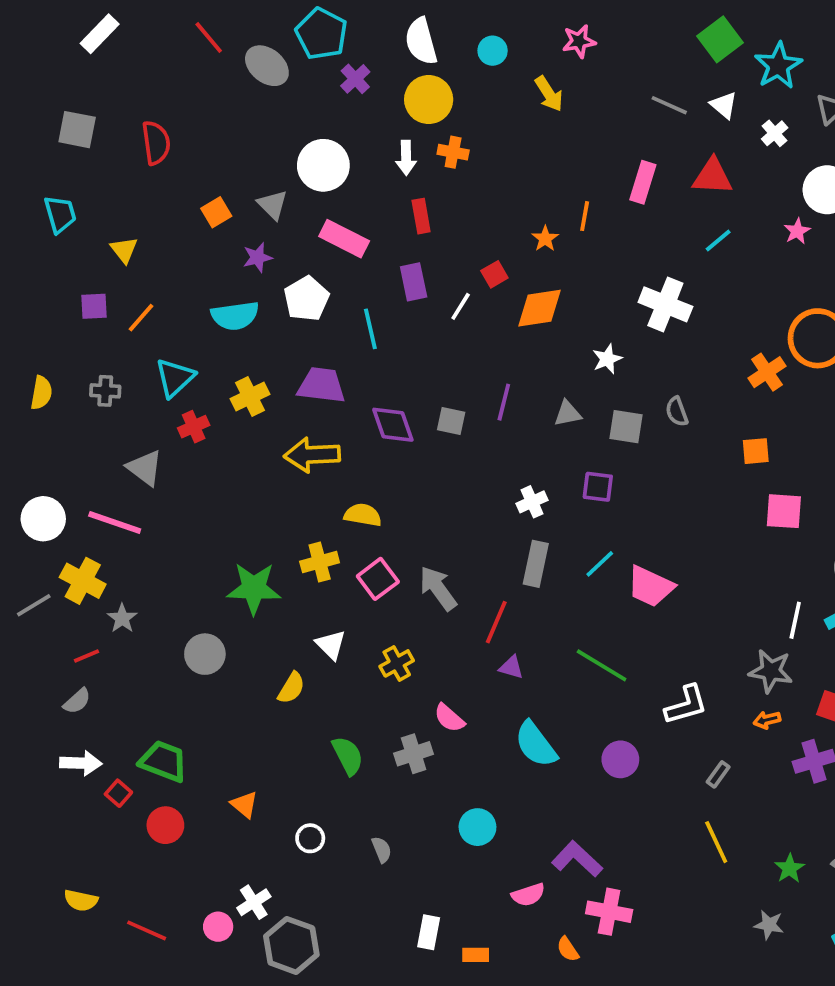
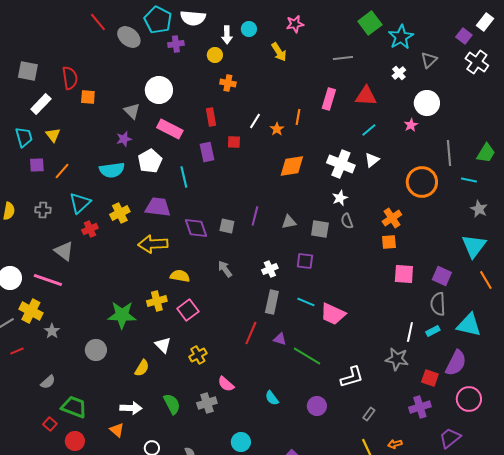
white rectangle: (100, 34) -> (41, 104), moved
white semicircle: (421, 41) -> (193, 18), moved, turned -70
purple cross: (355, 79) -> (176, 44), turned 35
yellow circle: (429, 100) -> (215, 55), size x0.6
gray line: (669, 105) -> (343, 58), turned -30
white triangle: (724, 105) -> (372, 160), moved, turned 42
white arrow: (406, 158) -> (227, 35), moved
orange square: (216, 212) -> (88, 97), moved, turned 35
cyan trapezoid: (60, 214) -> (24, 137), moved
red square: (494, 274) -> (234, 142), moved, turned 32
white line: (461, 306) -> (255, 121), moved
orange diamond: (540, 308) -> (292, 166), moved
white star: (607, 359) -> (340, 198), moved
orange cross: (767, 372) -> (392, 218), moved
cyan line: (600, 564) -> (306, 302), turned 66
gray arrow: (438, 588) -> (225, 269), moved, size x0.7
red line: (86, 656) -> (17, 351), moved
purple triangle: (511, 667) -> (280, 339), moved
gray semicircle: (77, 701) -> (48, 382), moved
orange arrow: (767, 720) -> (395, 444), moved
cyan semicircle: (536, 744) -> (272, 398), size x0.6
white arrow: (81, 763) -> (131, 408), moved

